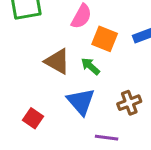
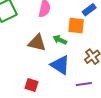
orange square: (105, 39) -> (76, 26), moved

